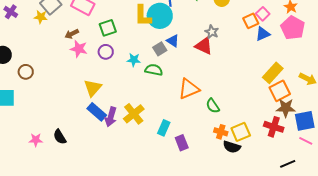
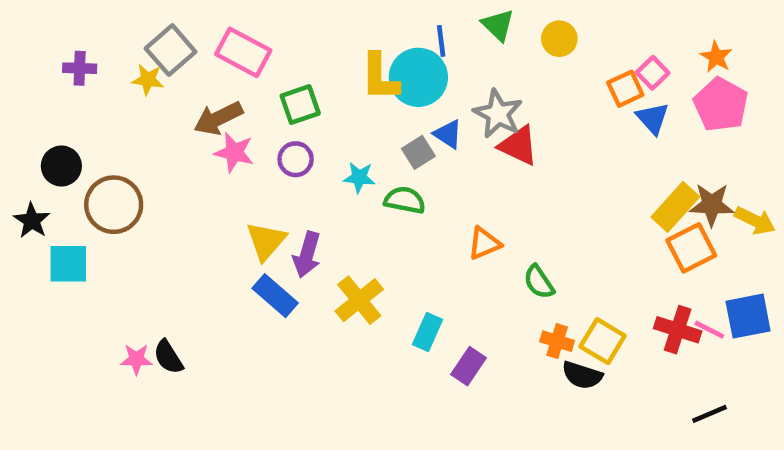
purple cross: (11, 12) -> (80, 68), turned -32
gray star: (212, 32) -> (498, 114), moved, size x1.5
brown arrow: (72, 34) -> (218, 118), size x1.5
blue triangle: (263, 34) -> (653, 118), turned -49
brown circle: (26, 72) -> (114, 205), size x1.6
orange triangle: (189, 89) -> (484, 243), size x0.7
brown star: (286, 108) -> (712, 205), moved
purple arrow: (111, 117) -> (307, 255), moved
yellow square: (241, 132) -> (603, 341), turned -36
black semicircle: (60, 137) -> (168, 357), moved
pink line: (306, 141) -> (709, 330), moved
purple rectangle: (182, 143) -> (468, 366), turned 56

